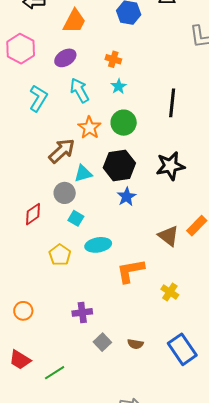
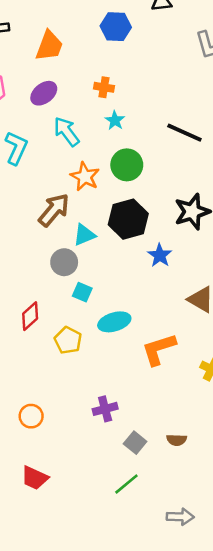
black line: (172, 103) -> (184, 133), turned -64
blue star: (127, 197) -> (160, 255), moved
red diamond: (33, 214) -> (30, 316), moved
green line: (55, 373) -> (126, 484), moved

